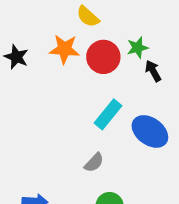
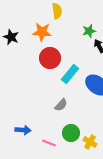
yellow semicircle: (88, 17) -> (57, 11), turned -140
red circle: (103, 57) -> (50, 58), moved

